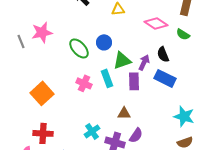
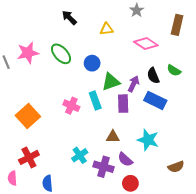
green semicircle: (183, 34) -> (174, 70), moved
green ellipse: (79, 48) -> (61, 54), moved
cyan star: (184, 116) -> (148, 140), moved
red cross: (43, 133) -> (29, 157), turned -30
purple semicircle: (136, 135) -> (125, 159), turned 98

